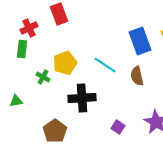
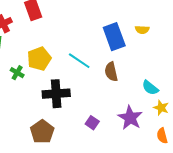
brown pentagon: (55, 131) -> (42, 132), moved

